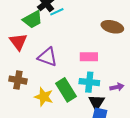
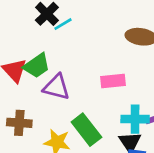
green trapezoid: (33, 19) -> (37, 66), moved
cyan cross: (89, 82) -> (135, 119), moved

